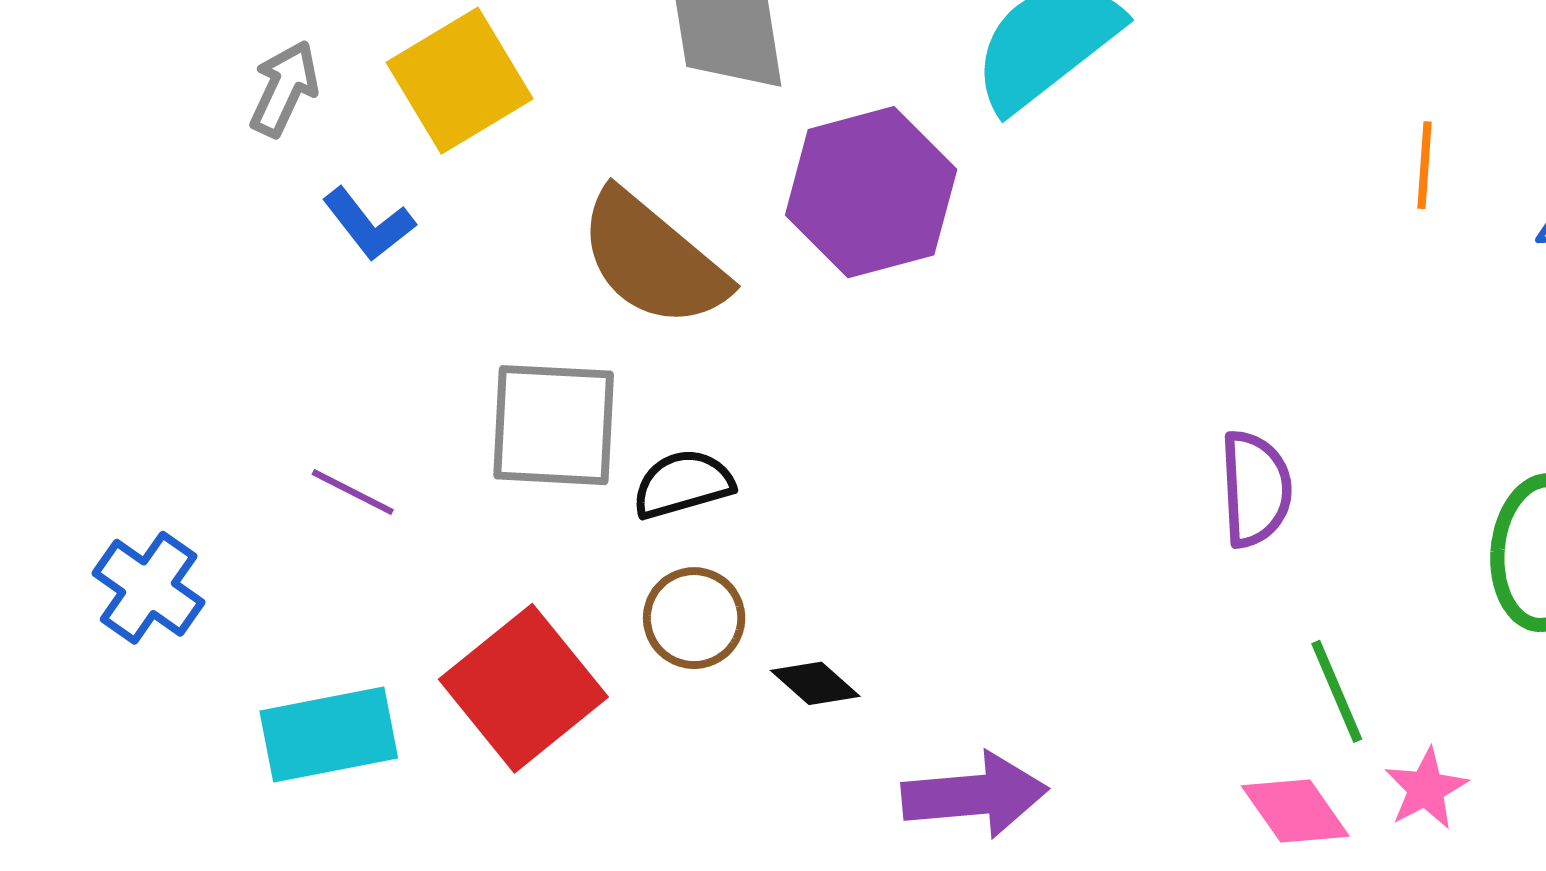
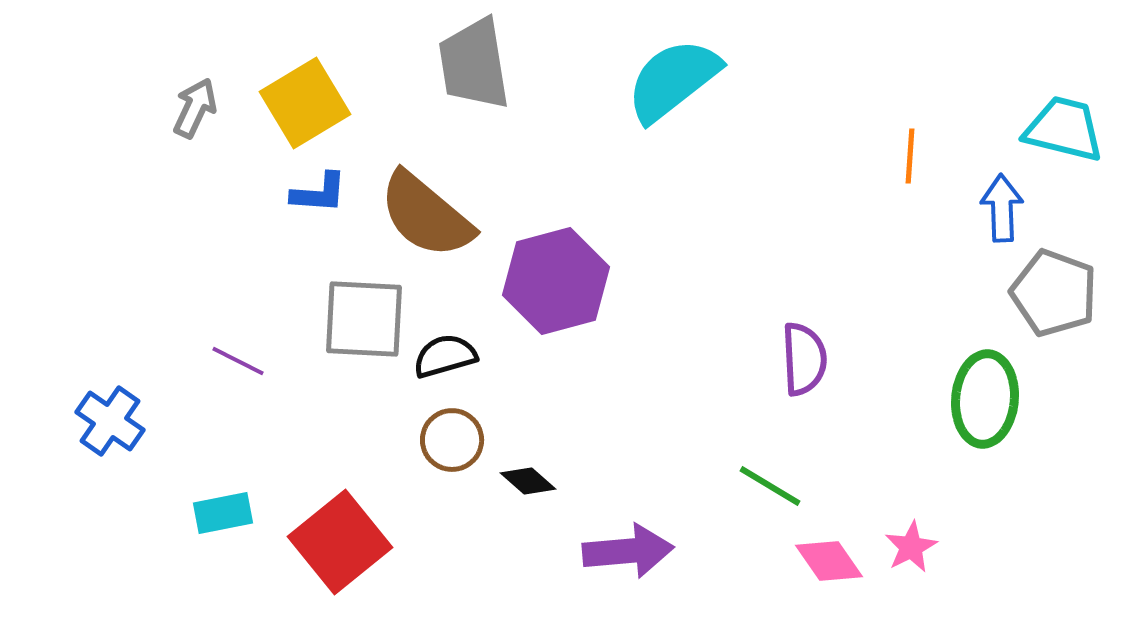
purple hexagon: (871, 192) -> (556, 281), moved
blue L-shape: (369, 224) -> (319, 193), moved, turned -48
red square: (523, 688) -> (340, 542), moved
green line: (1337, 691) -> (770, 486), moved, turned -36
cyan rectangle: (329, 734) -> (223, 513), size x0.7

